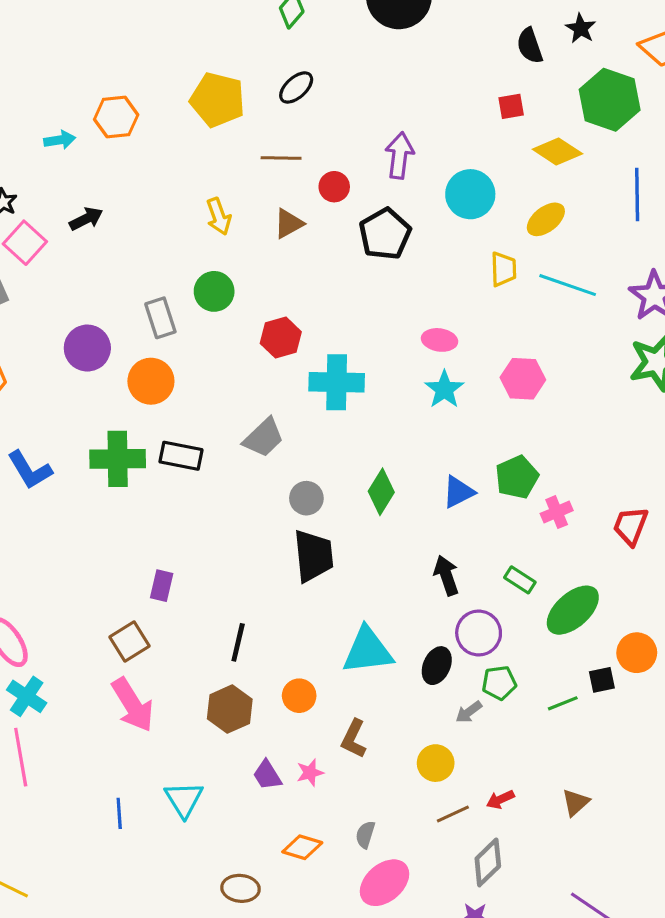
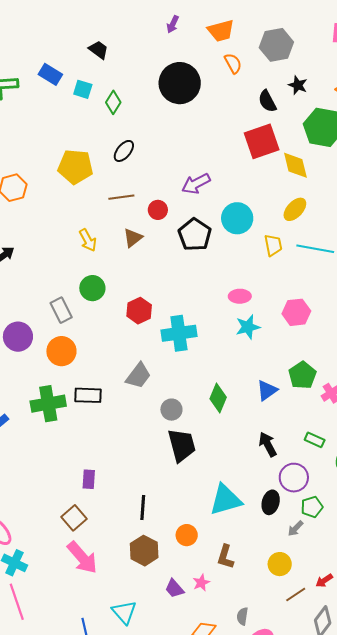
red square: (511, 106) -> (262, 141), size x2.0
yellow diamond: (557, 152) -> (295, 165), turned 52
purple arrow: (400, 155) -> (196, 184), turned -116
cyan circle: (470, 194) -> (237, 218), moved
cyan star: (444, 389) -> (248, 327), turned 30

